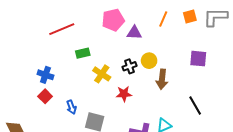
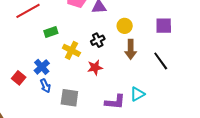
yellow circle: (149, 61) -> (125, 26), moved
blue cross: (45, 75) -> (42, 67), moved, turned 35
black line: (195, 106) -> (161, 61), moved

